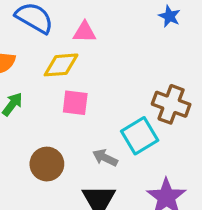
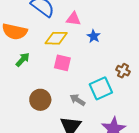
blue star: (169, 16) -> (94, 36), moved
brown cross: (171, 104) -> (123, 71), size x0.6

